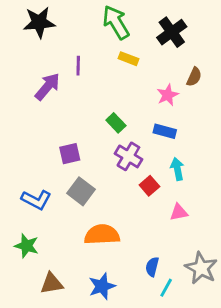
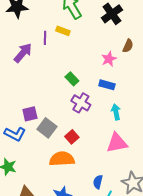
yellow rectangle: (128, 59) -> (63, 31), moved
purple square: (70, 154) -> (30, 114), moved
red square: (149, 186) -> (72, 137), moved
pink triangle: (179, 212) -> (117, 143), size x1.6

